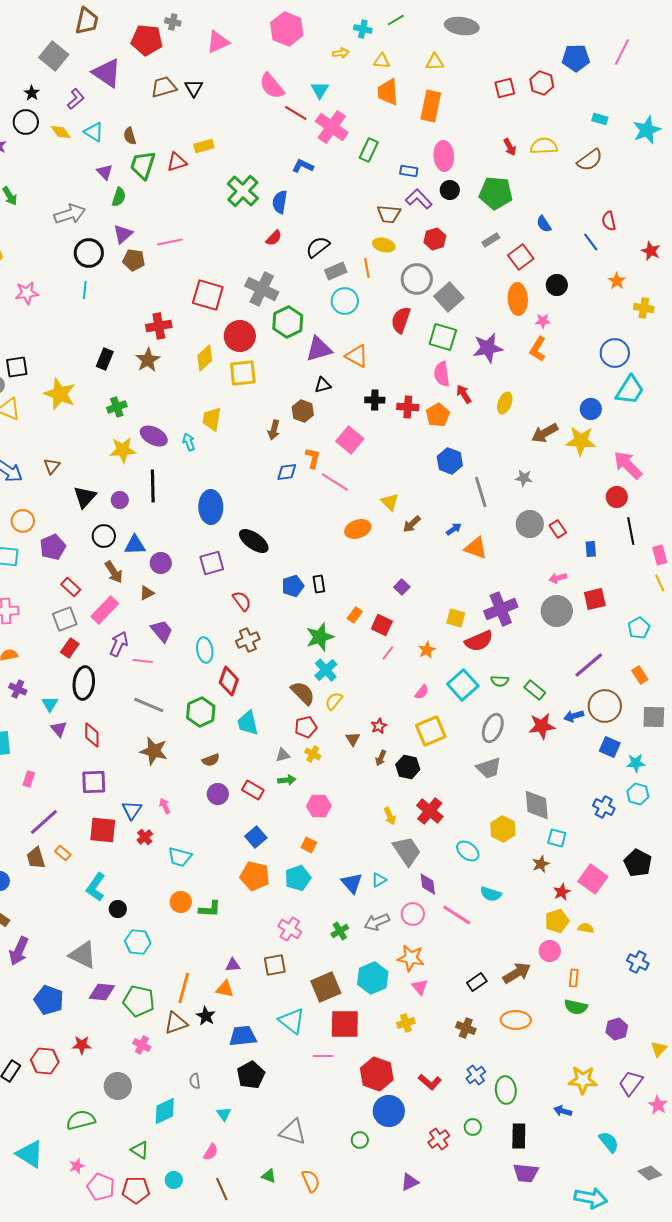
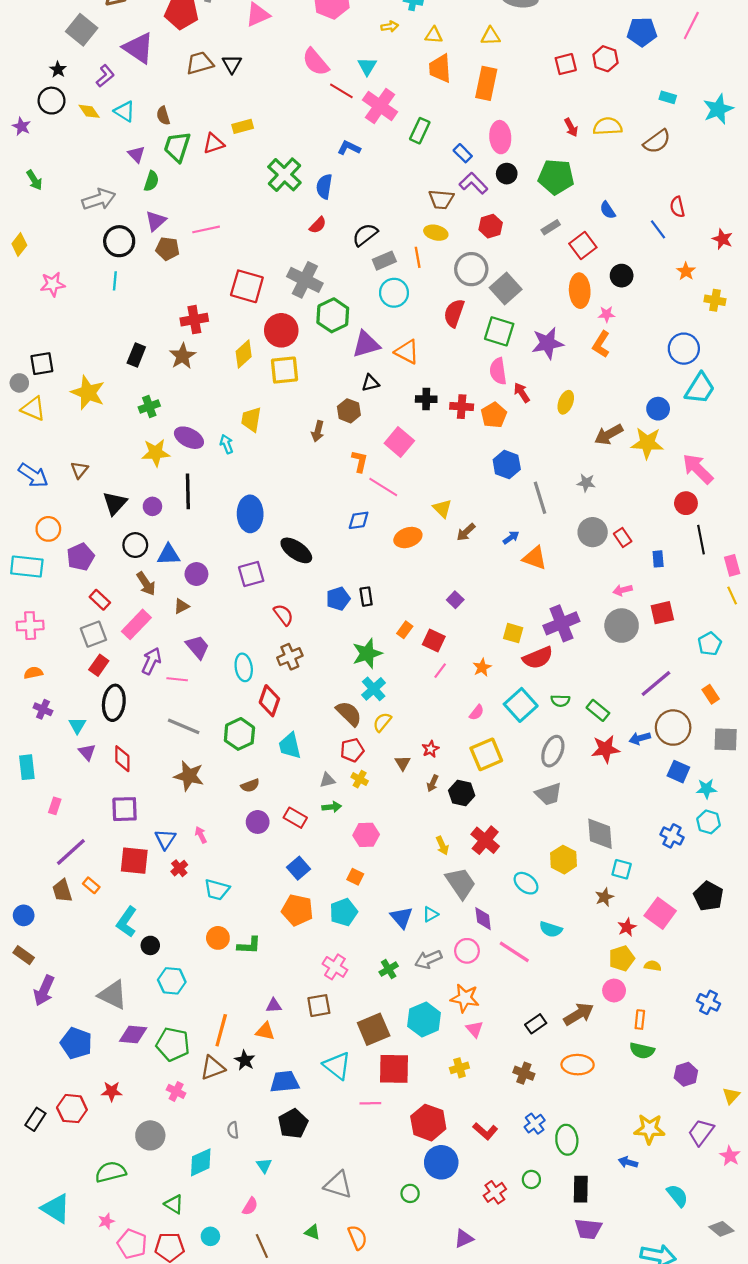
blue rectangle: (409, 171) -> (463, 153), turned 36
blue diamond: (287, 472) -> (359, 520), moved

